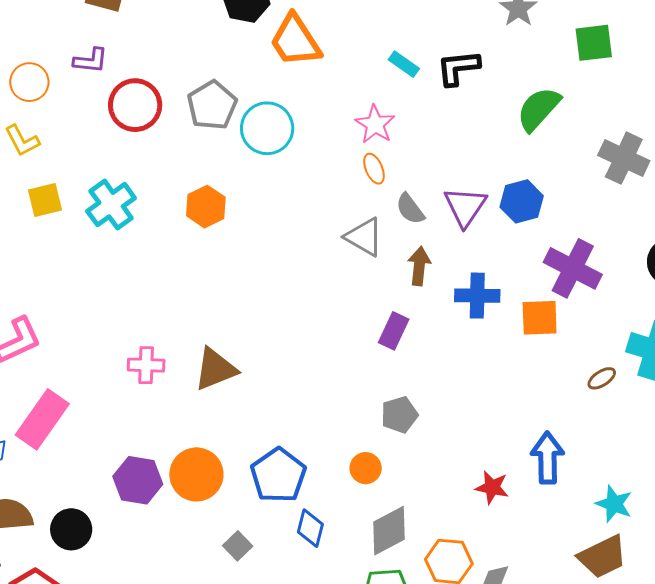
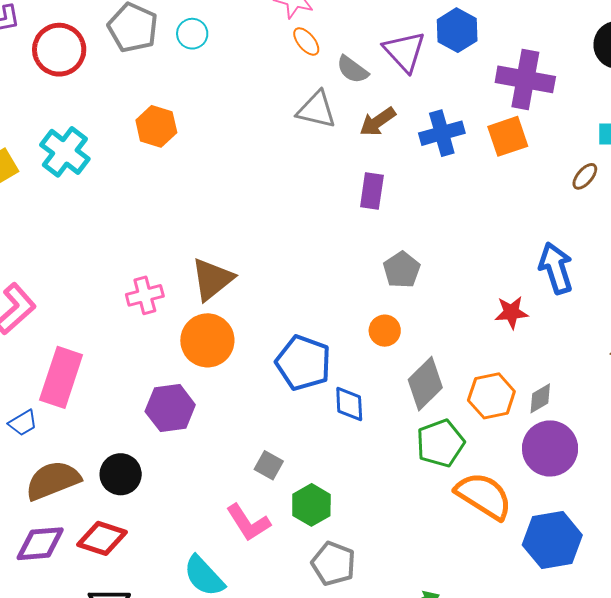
cyan circle: (267, 128) -> (192, 34), size x0.6
brown arrow: (419, 266) -> (378, 122), turned -114
orange circle: (196, 474) -> (207, 340), moved
gray square: (238, 546) -> (269, 465), moved

